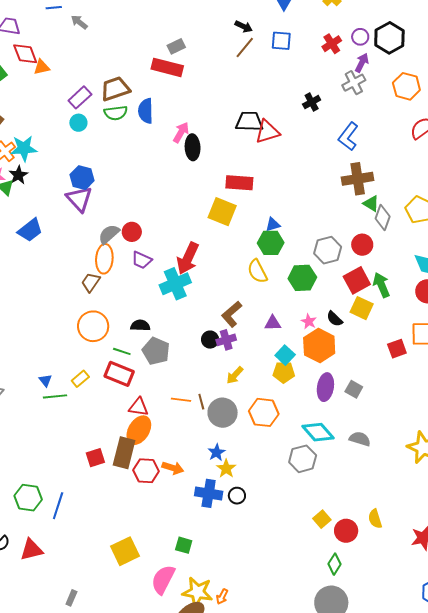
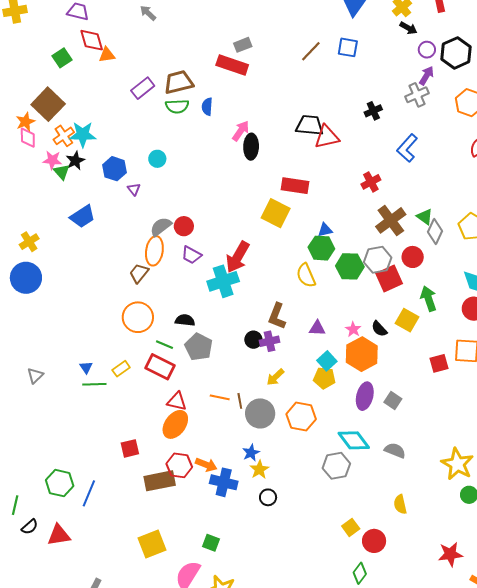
black arrow: (244, 27) -> (408, 28), moved
red cross: (332, 44) -> (371, 182), moved
blue semicircle: (146, 111) -> (207, 107), size x0.7
cyan circle: (78, 123) -> (157, 159), moved
blue hexagon: (82, 178) -> (115, 169), moved
brown cross: (358, 179) -> (391, 220), moved, turned -32
purple triangle: (79, 199) -> (134, 189), size x0.5
green hexagon: (302, 278) -> (350, 266), moved
red square: (357, 280) -> (389, 279), moved
brown L-shape: (232, 314) -> (277, 316), turned -32
brown rectangle: (124, 453) -> (160, 481), moved, turned 60
blue cross: (209, 493) -> (224, 482), moved
yellow semicircle: (375, 519) -> (400, 504), moved

